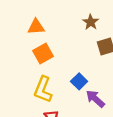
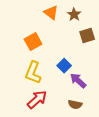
orange triangle: (36, 27) -> (51, 13), moved, turned 42

